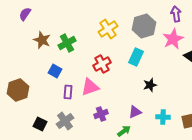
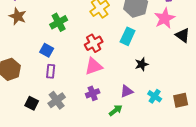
brown star: (42, 40) -> (18, 16), moved
pink triangle: (90, 87) -> (94, 66), moved
purple rectangle: (68, 92) -> (51, 71), moved
cyan cross: (163, 117) -> (155, 96), turned 32

